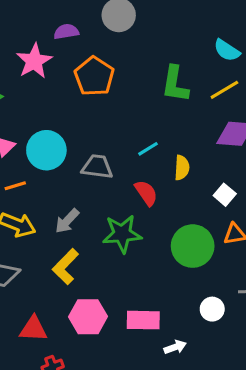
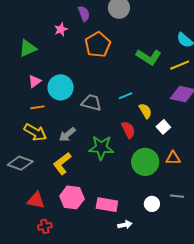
purple semicircle: (66, 32) -> (84, 14), turned 70
pink star: (34, 61) -> (61, 29), size x0.6
green L-shape: (175, 84) -> (149, 57), turned -75
yellow semicircle: (182, 168) -> (145, 111), turned -42
red semicircle: (146, 193) -> (128, 130), moved
white square: (225, 195) -> (163, 127), moved

